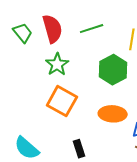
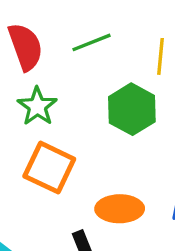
orange ellipse: (113, 114) -> (120, 209), moved

